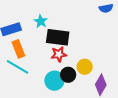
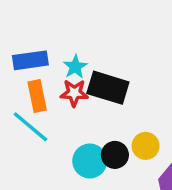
cyan star: (41, 21) -> (75, 67), moved
red star: (59, 54) -> (74, 93), moved

